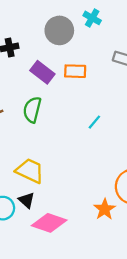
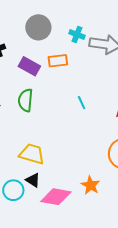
cyan cross: (92, 18) -> (77, 35), moved
cyan line: (94, 122) -> (82, 103), turned -56
orange star: (105, 209) -> (90, 185), moved

